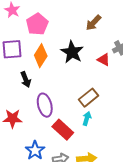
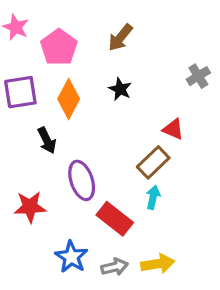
brown arrow: (93, 23) -> (120, 38), moved
black star: (72, 52) -> (120, 89), size x0.6
red triangle: (104, 60) -> (173, 129), moved

